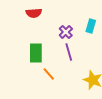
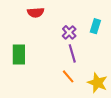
green rectangle: (36, 53) -> (19, 54), moved
orange line: (49, 74) -> (68, 76), moved

